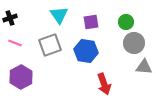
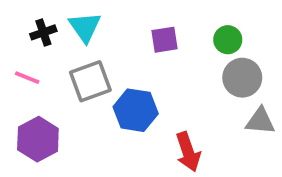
cyan triangle: (59, 15) -> (85, 27), moved
black cross: (10, 18) -> (43, 32), moved
blue hexagon: (86, 51) -> (136, 110), moved

